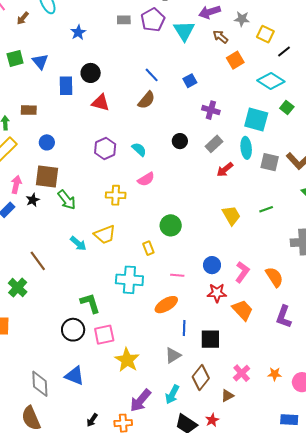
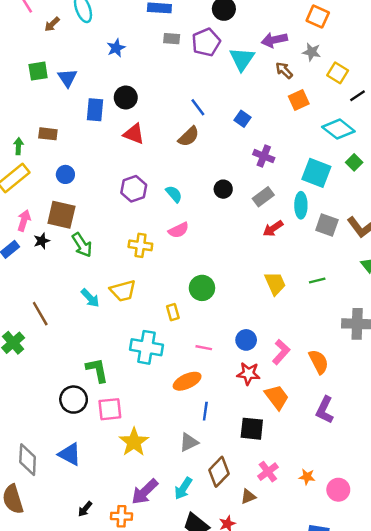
blue square: (190, 81) -> (242, 119), turned -32
black square: (210, 339) -> (252, 429), moved

